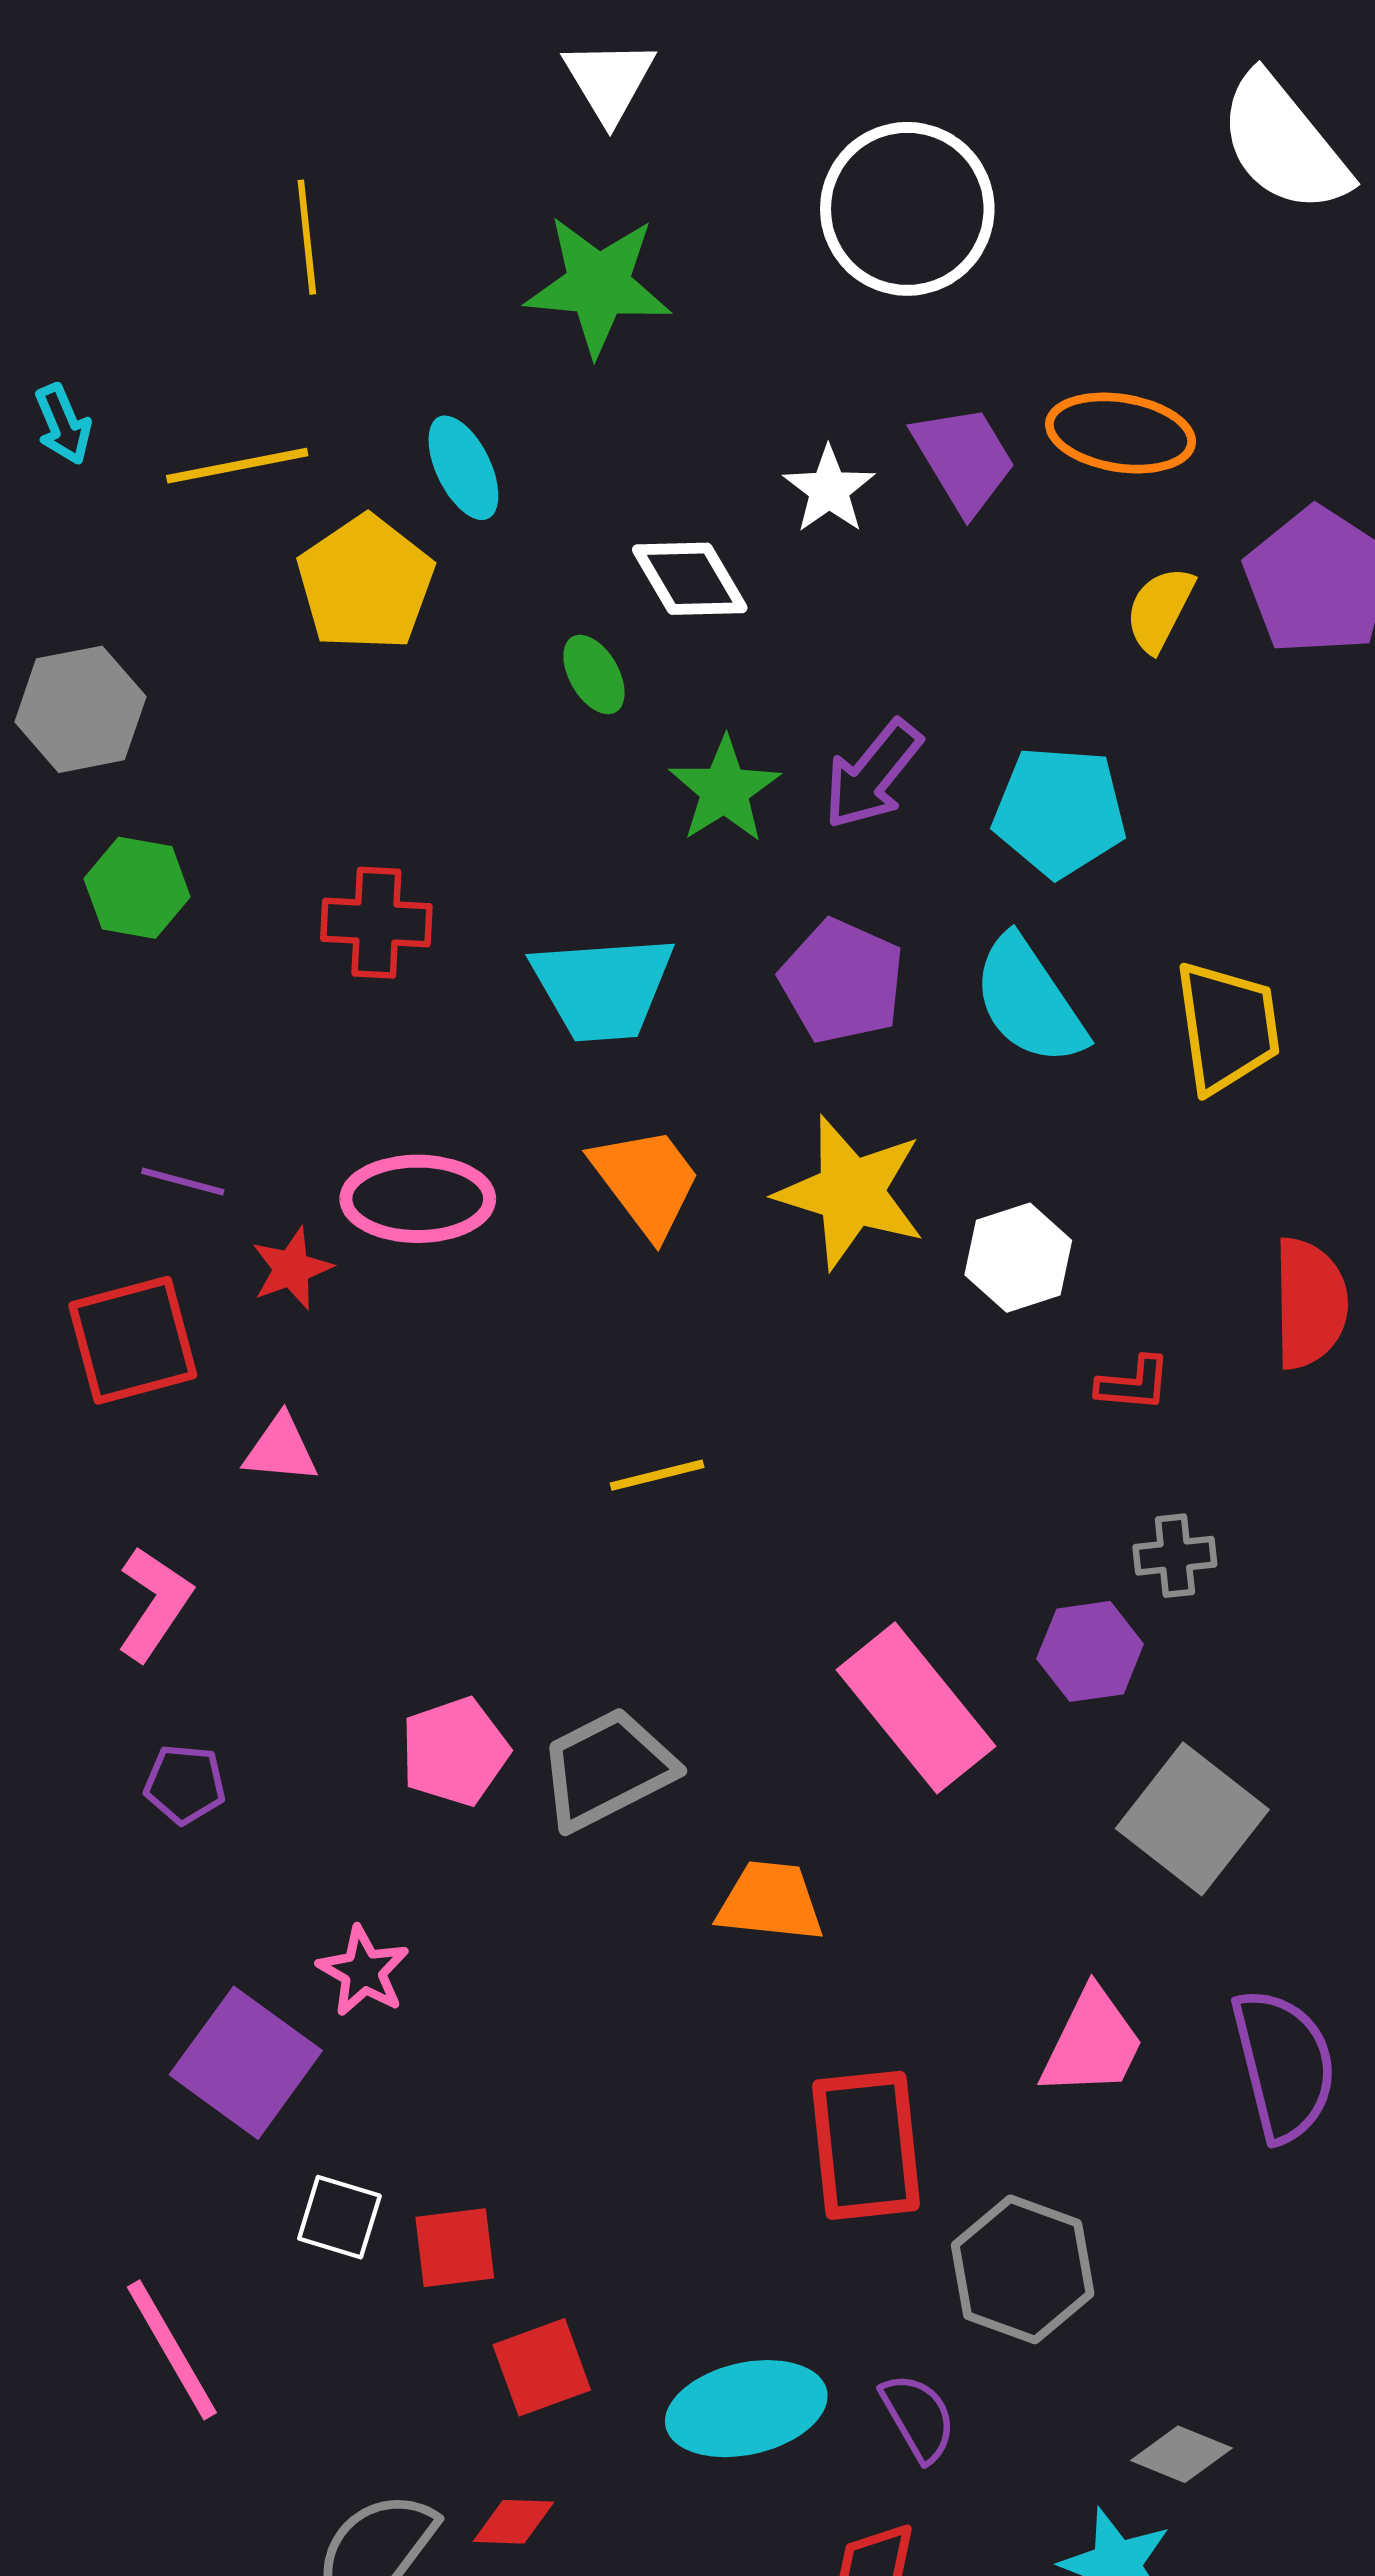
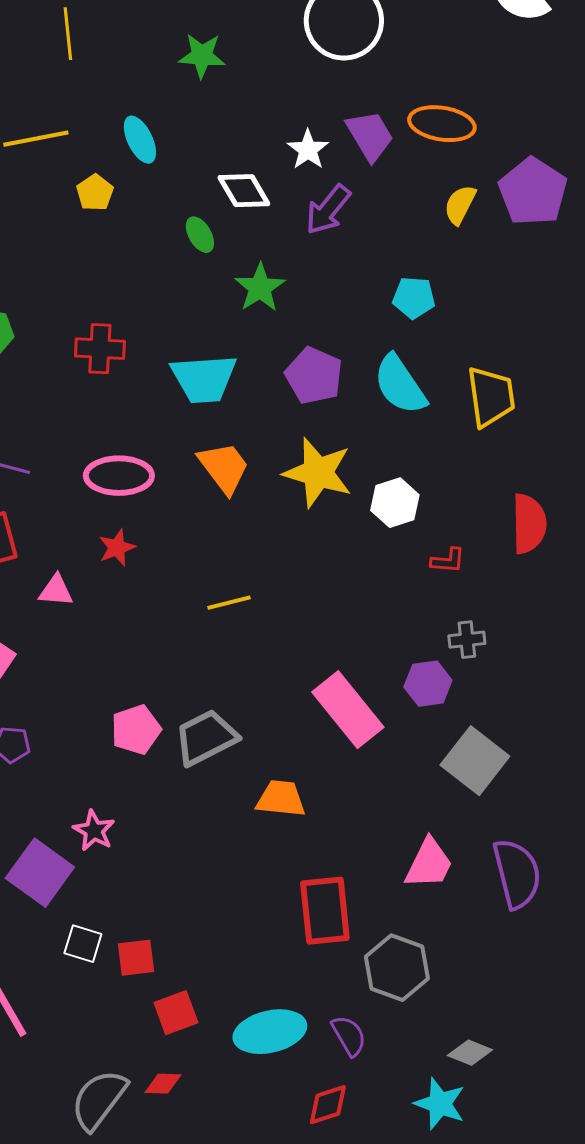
green star: (598, 285) -> (202, 56), size x0.7
yellow pentagon: (366, 583) -> (95, 193), size x0.6
purple arrow: (872, 775) -> (328, 210), moved
cyan pentagon: (1060, 812) -> (414, 298), size x0.7
red star: (292, 1268) -> (117, 548), moved

